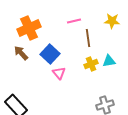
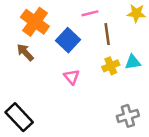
orange cross: (29, 28) -> (35, 22), turned -30
blue square: (50, 54) -> (68, 40), moved

